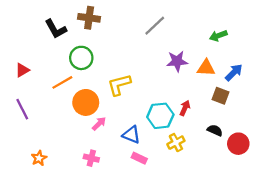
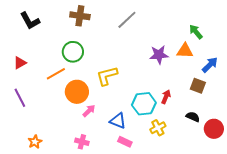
gray line: (155, 26) -> (127, 20), moved
black L-shape: (56, 29) -> (30, 21), moved
green arrow: (218, 36) -> (196, 32), turned 70
orange triangle: (206, 68) -> (185, 51), moved

